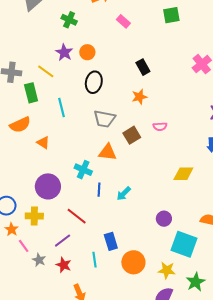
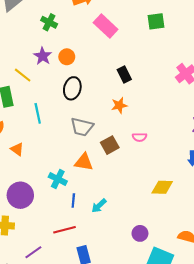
pink rectangle: (123, 21) -> (106, 26), size x1.6
red line: (77, 216) -> (64, 230), moved, turned -55

